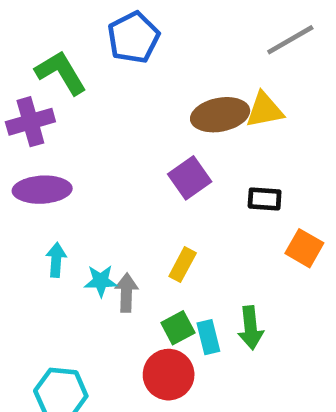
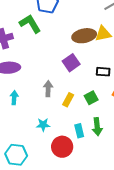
green L-shape: (61, 73) -> (30, 24), moved
cyan star: (101, 281) -> (43, 125), moved
gray arrow: (126, 293) -> (48, 89), moved
green square: (178, 328) -> (91, 98), moved

